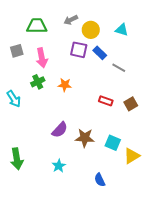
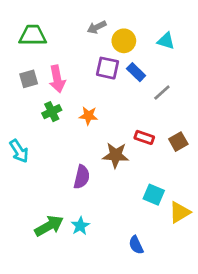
green trapezoid: (37, 26) -> (33, 35), moved
gray square: (17, 51) -> (29, 79), moved
gray line: (119, 68) -> (162, 93), turned -72
cyan arrow: (14, 99) -> (19, 151), moved
purple semicircle: (60, 130) -> (82, 177), turned -30
brown star: (85, 138) -> (116, 155), moved
green arrow: (17, 159) -> (49, 226), moved, turned -110

